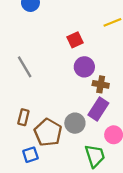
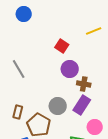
red square: (75, 40) -> (62, 46), turned -32
gray circle: (75, 123) -> (58, 106), moved

